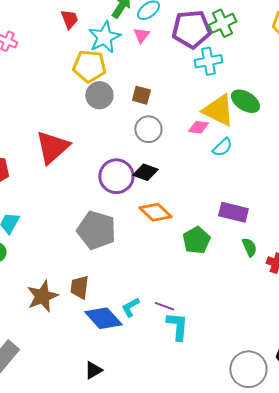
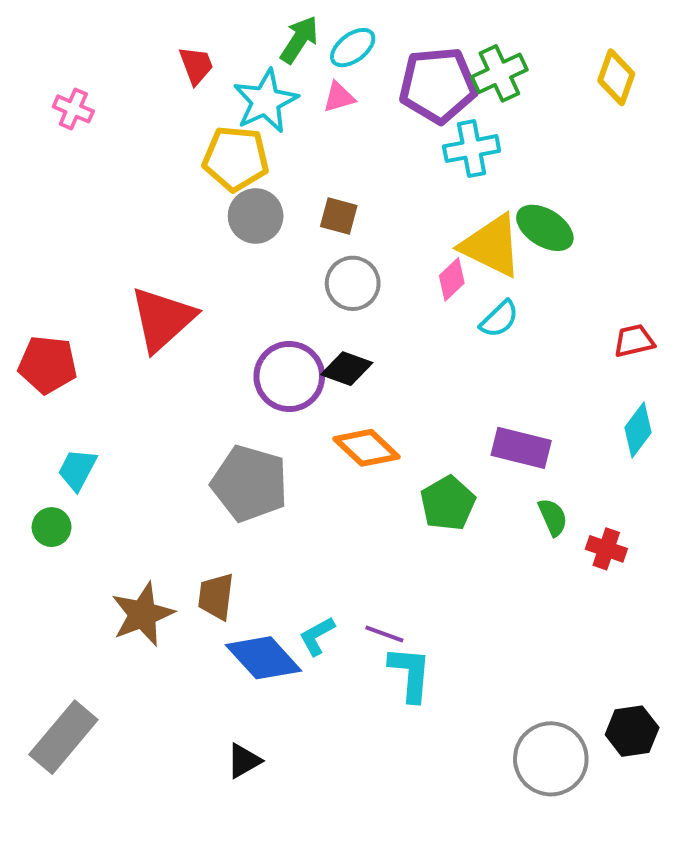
pink triangle: (141, 35) -> (339, 97), turned 36
pink diamond: (198, 127) -> (452, 279), turned -50

